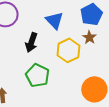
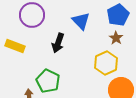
yellow hexagon: (68, 50) -> (106, 63), moved
green pentagon: (37, 75) -> (48, 81), moved

